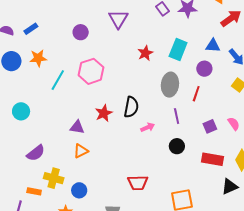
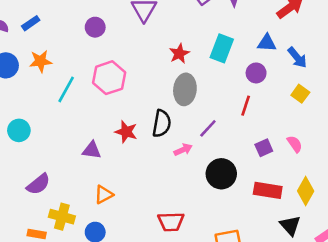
gray ellipse: (170, 85) -> (185, 89), moved
red star: (104, 113) -> (126, 132), turned -30
purple line: (177, 116) -> (208, 128), moved, turned 56
black circle: (177, 146) -> (221, 174), size x1.5
orange triangle: (81, 151) -> (104, 195), moved
black triangle: (230, 187) -> (290, 225), turned -48

